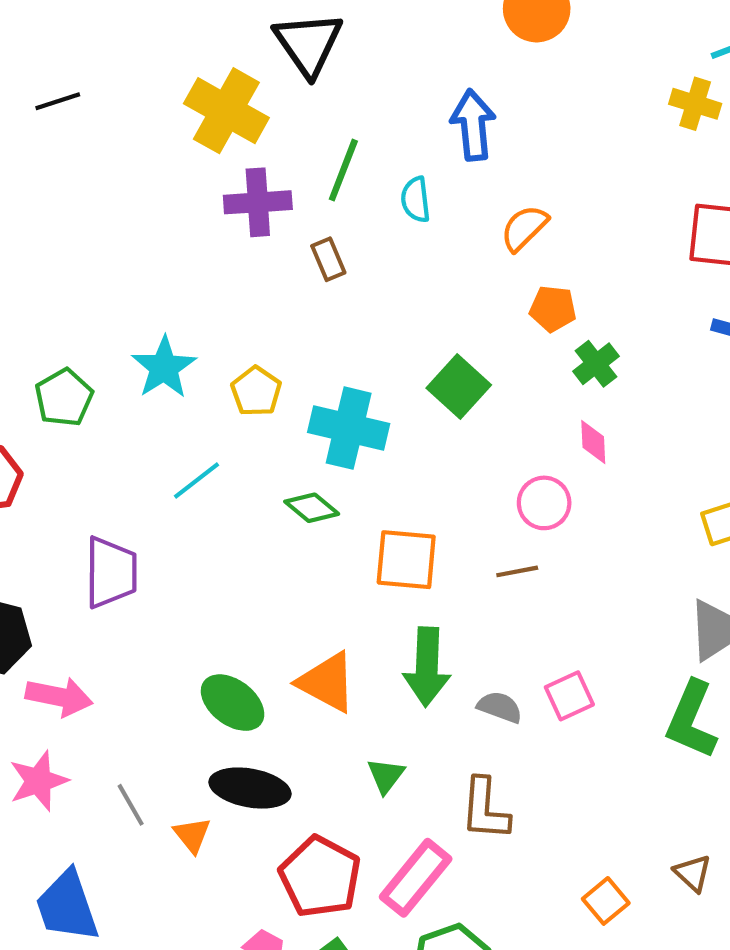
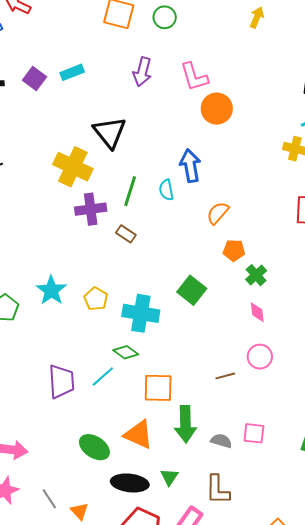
cyan semicircle: (416, 200) -> (166, 190), moved
brown rectangle: (328, 259) -> (126, 234), turned -30
cyan line: (197, 481) -> (103, 377), moved
pink circle: (544, 503) -> (260, 357), moved
orange square: (406, 560) -> (158, 388), moved
purple trapezoid: (111, 572) -> (61, 381), moved
pink square: (569, 696) -> (254, 433), turned 35
black ellipse: (250, 788) -> (130, 483), moved

